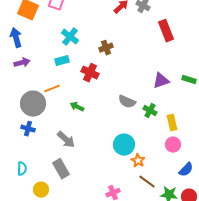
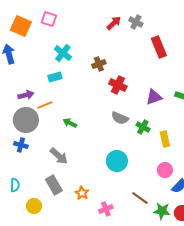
purple arrow: (22, 63) -> (26, 95), moved
red cross: (90, 73) -> (118, 85), moved
pink circle: (173, 145) -> (165, 170), moved
orange star: (138, 161) -> (82, 193), moved

